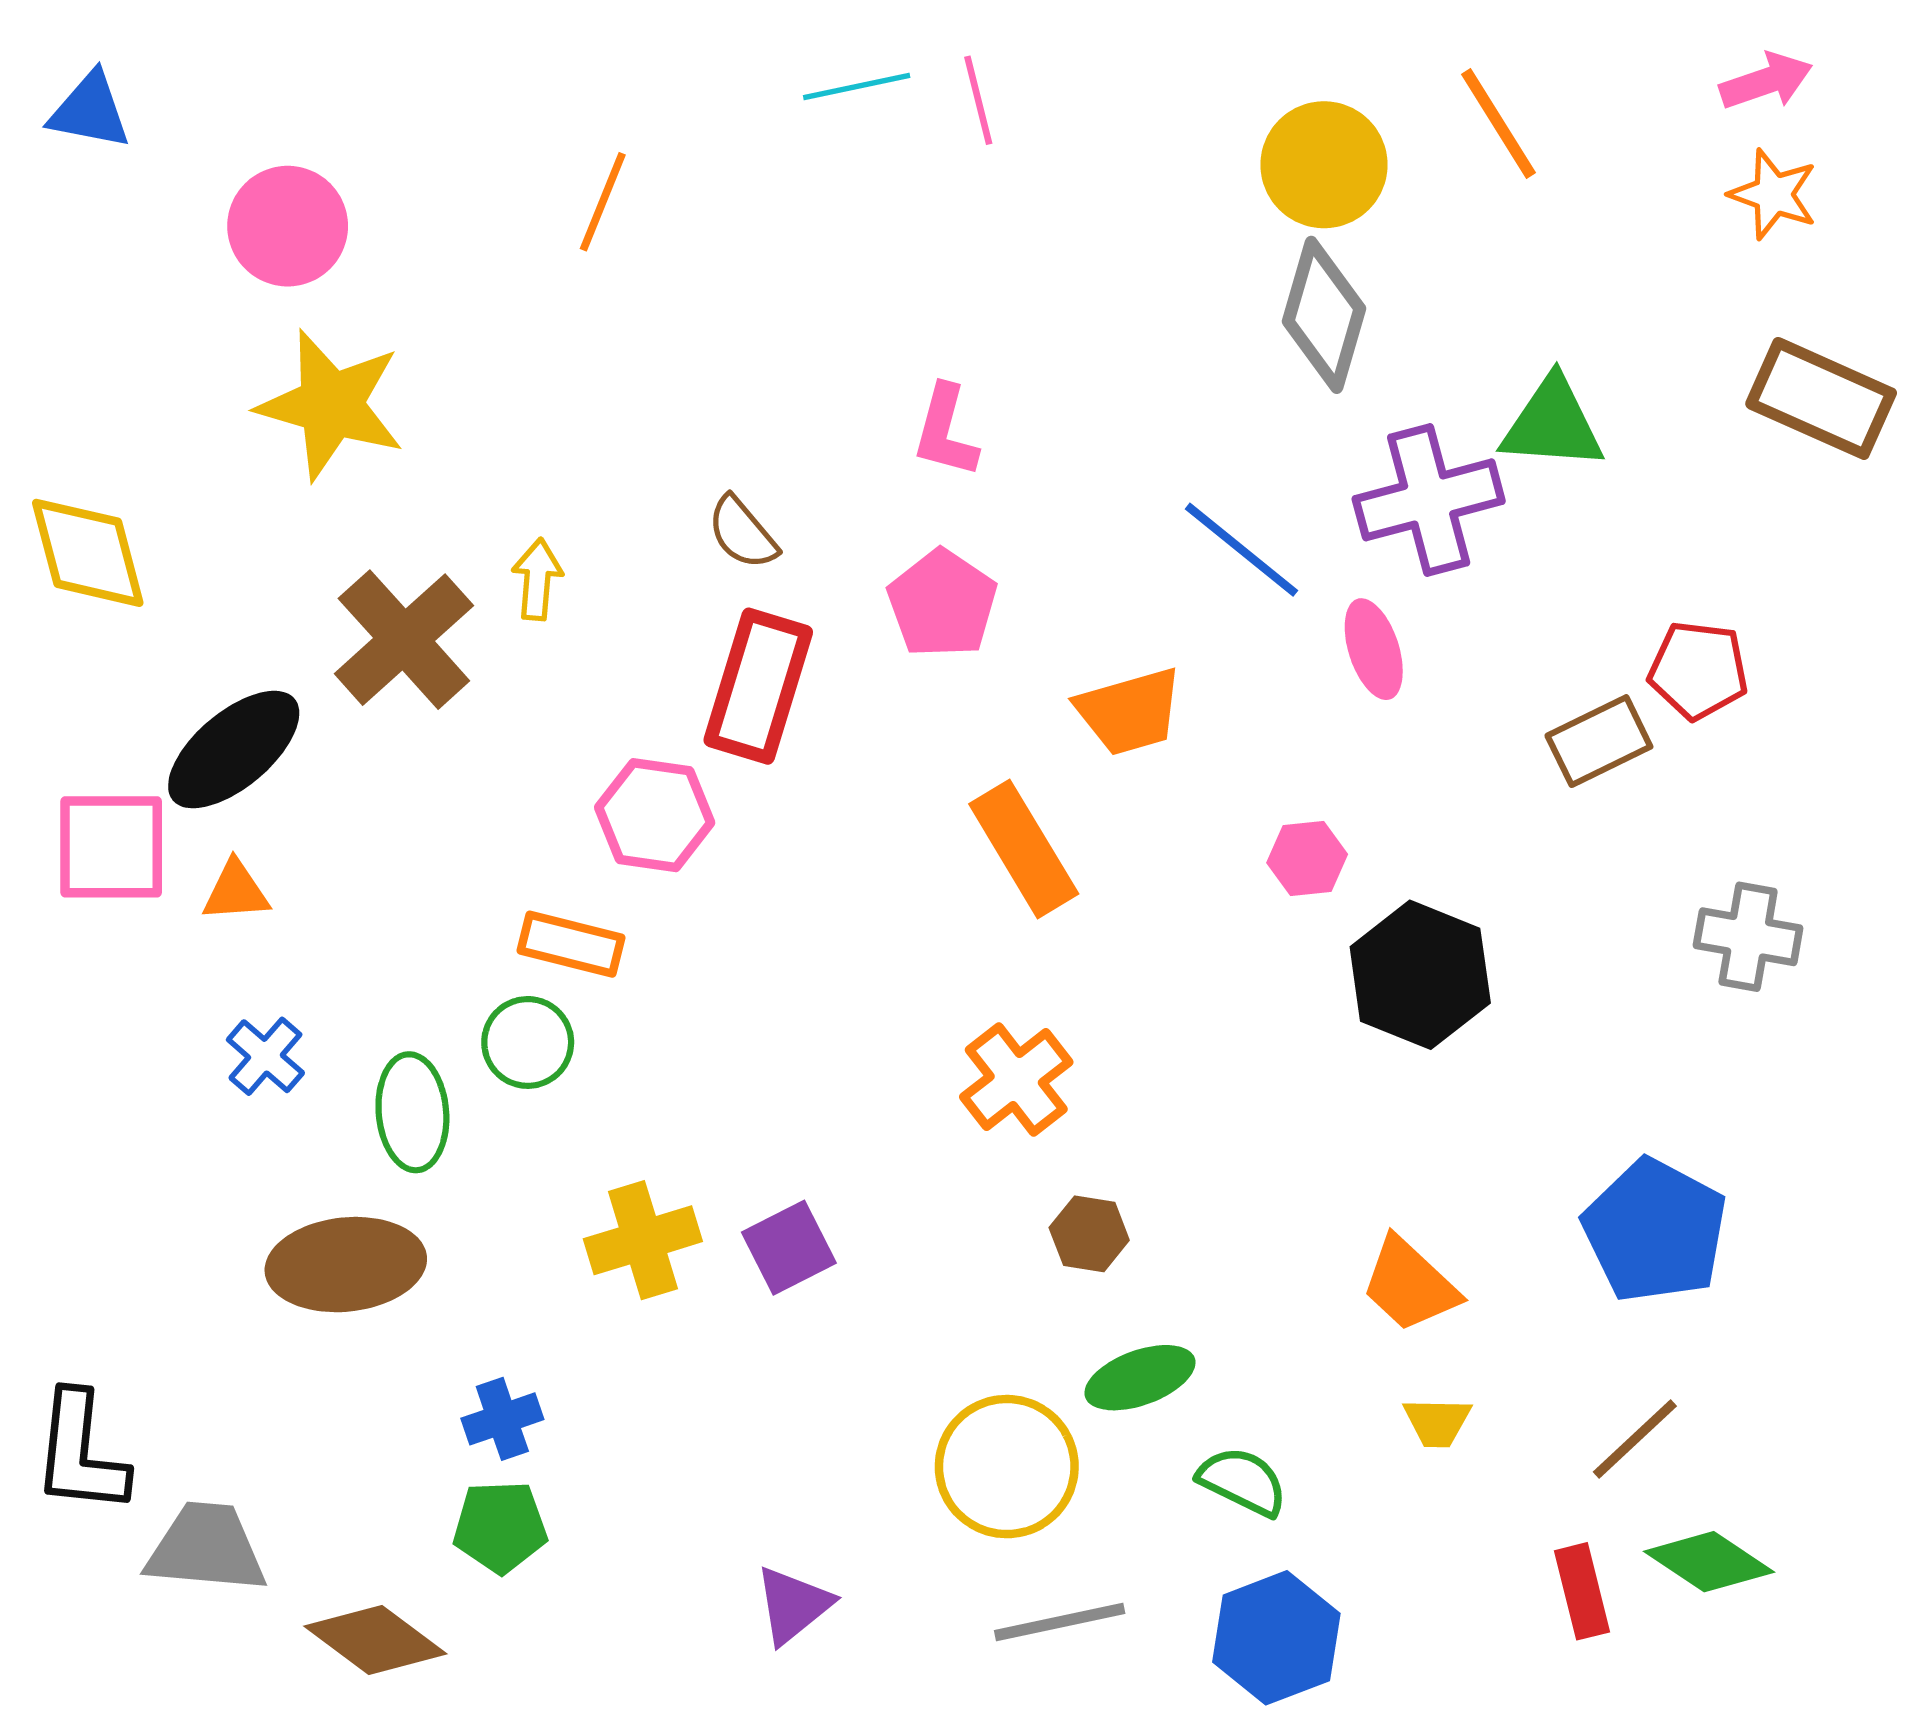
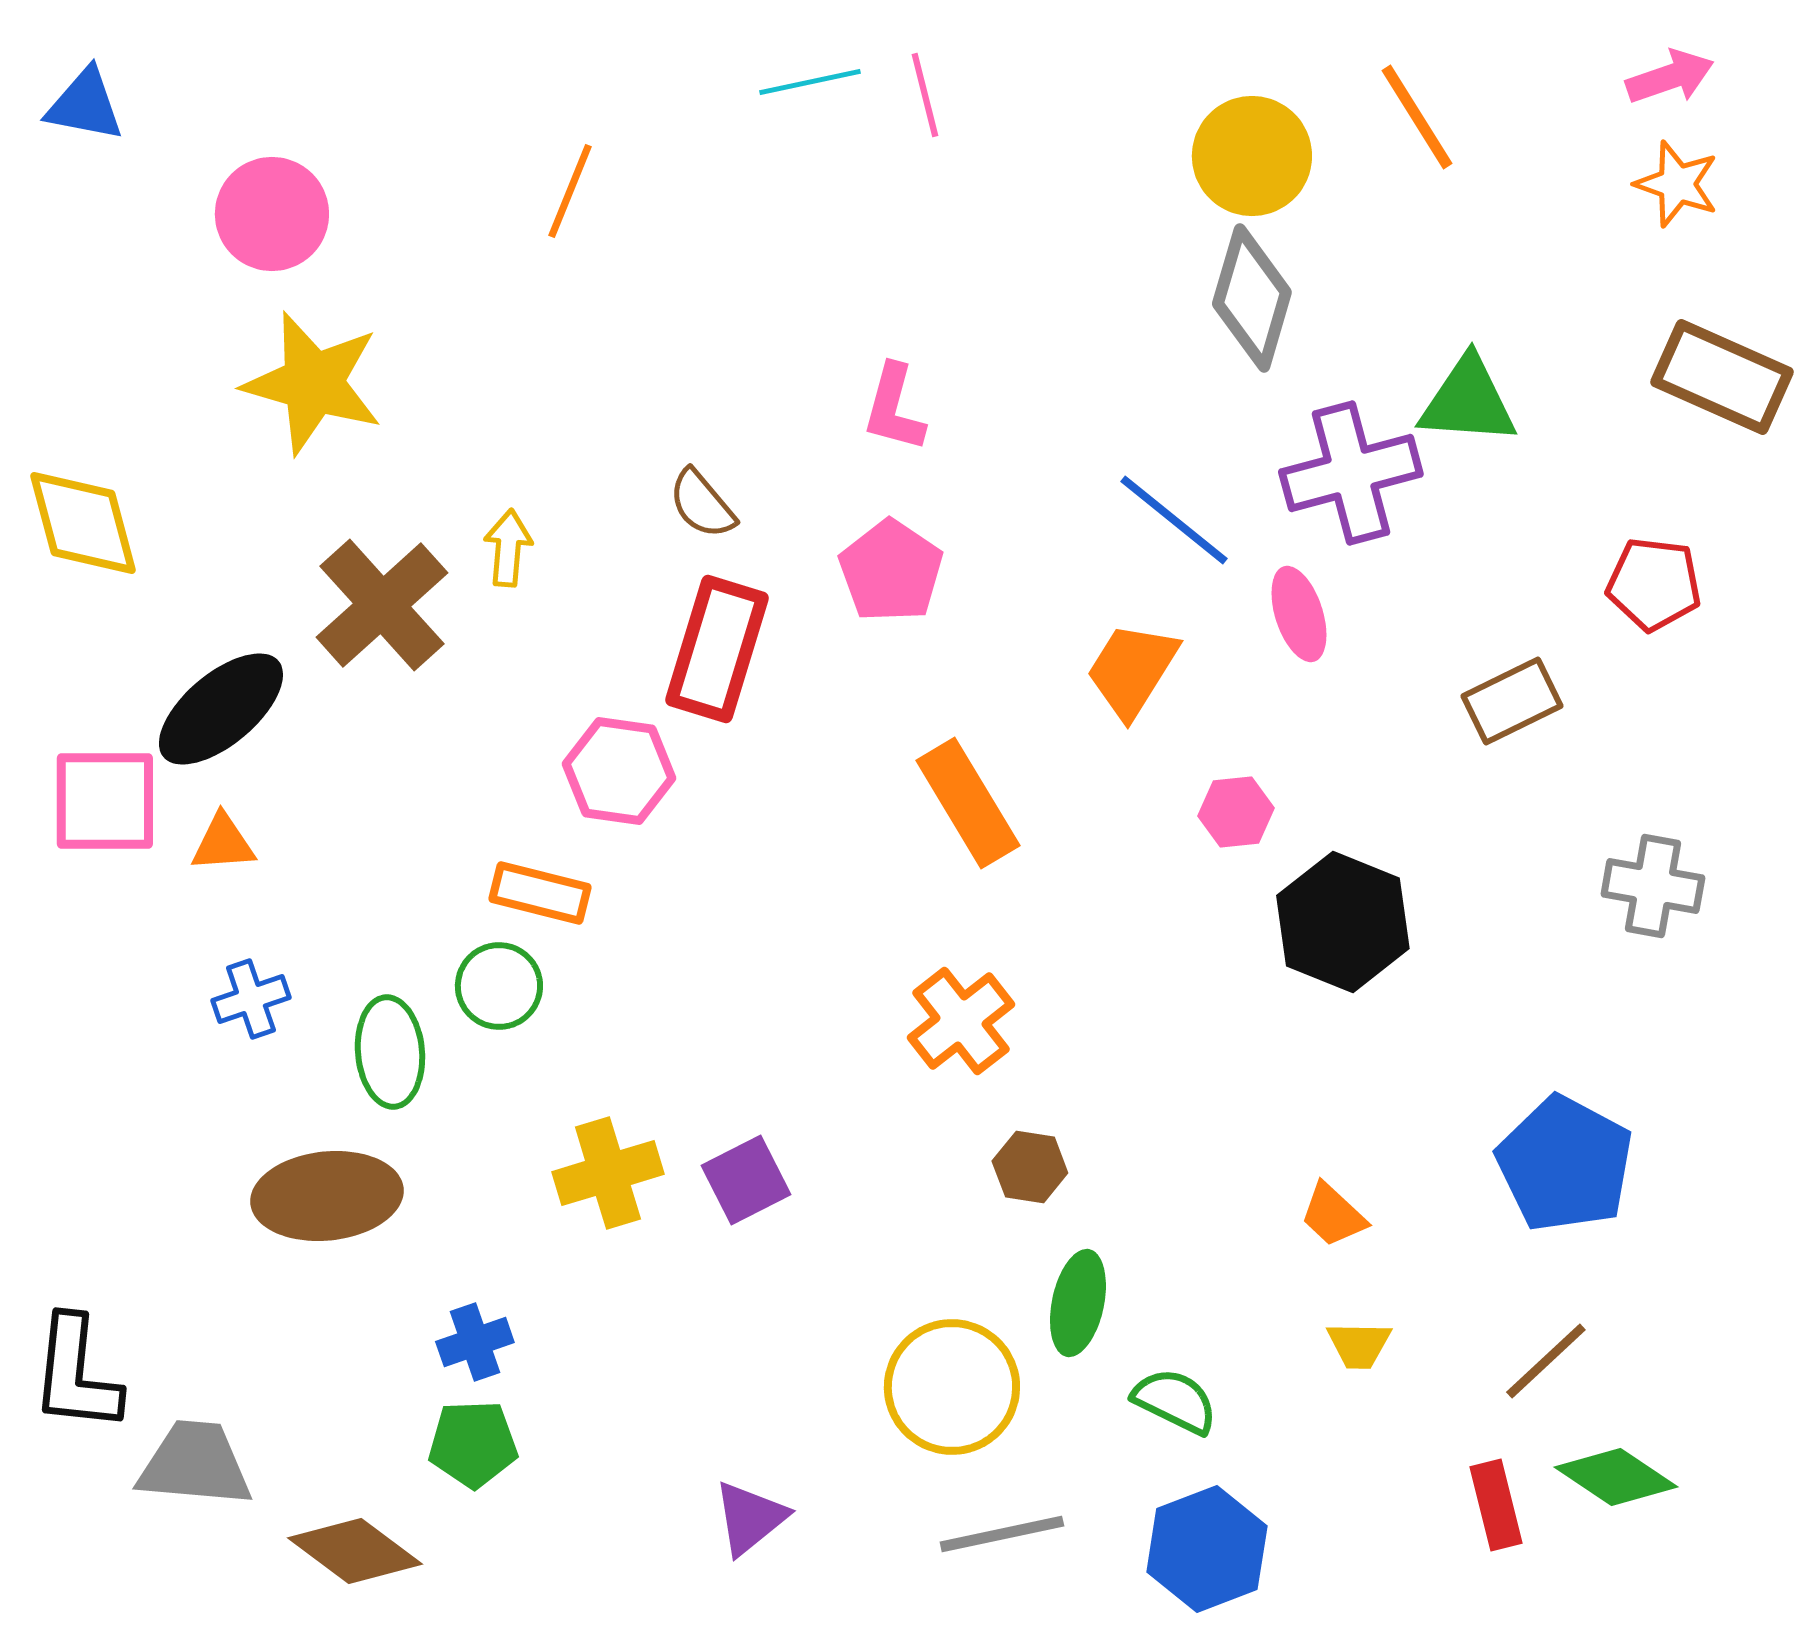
red pentagon: (1698, 670) -> (1654, 584), moved
orange trapezoid: (1129, 711) -> (1132, 670), moved, turned 138
blue cross: (265, 1056) -> (251, 999), turned 30
orange trapezoid: (1410, 1285) -> (1333, 1215), size x0.7
green ellipse: (1140, 1378) -> (1078, 1303), turned -58

